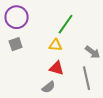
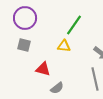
gray square: (16, 44) -> (24, 45), turned 32
red triangle: (57, 68) -> (43, 69), moved

